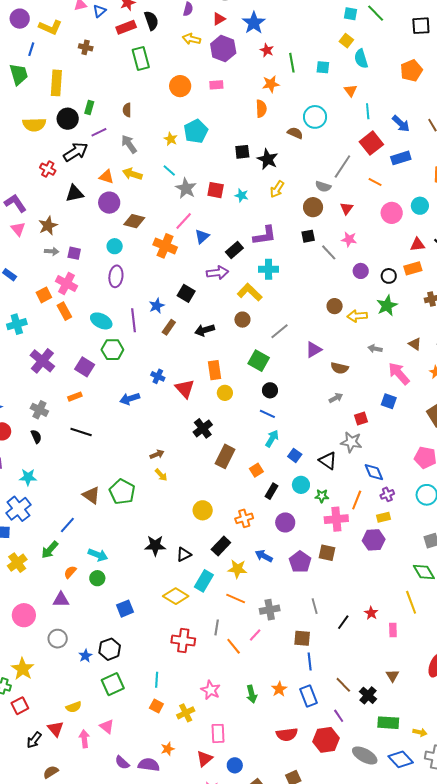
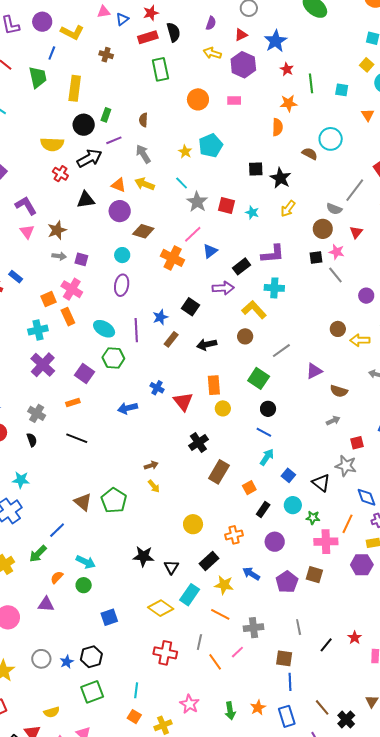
yellow semicircle: (34, 125) -> (52, 144), moved
pink star: (349, 239) -> (337, 252), moved
cyan cross: (17, 324) -> (38, 330), moved
black triangle: (184, 554) -> (171, 567), turned -35
gray circle: (58, 639) -> (41, 659), moved

